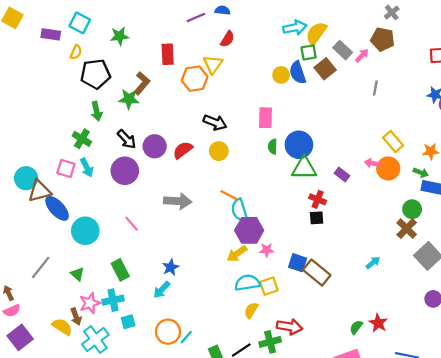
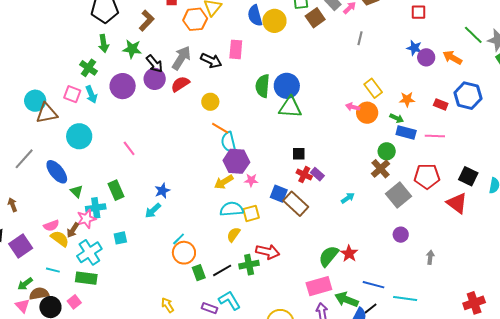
blue semicircle: (298, 73) -> (255, 15), moved
yellow circle: (281, 75) -> (274, 21), size x1.5
green star: (129, 99) -> (132, 49), moved
pink rectangle: (266, 118) -> (236, 49), moved
black arrow: (127, 139) -> (154, 64), moved
green semicircle: (273, 147) -> (263, 86), size x1.6
yellow circle: (219, 151) -> (210, 102), moved
purple circle: (125, 171) -> (123, 86), moved
purple rectangle: (342, 175) -> (317, 174), moved
red cross: (318, 199) -> (304, 175), moved
gray arrow: (178, 201) -> (181, 58), moved, turned -65
blue ellipse: (57, 208) -> (57, 172), moved
cyan circle: (85, 231) -> (79, 136), moved
gray line: (41, 268) -> (24, 159), moved
cyan cross: (113, 300) -> (96, 208), moved
pink semicircle: (12, 311) -> (51, 226), moved
brown arrow: (76, 317) -> (73, 230), turned 49
green semicircle: (356, 327) -> (329, 256), size x1.6
orange circle: (168, 332) -> (184, 253), moved
cyan line: (186, 337) -> (179, 239), moved

